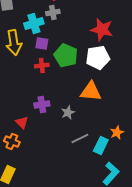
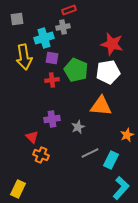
orange star: (117, 132) -> (127, 135), moved
orange cross: (12, 142) -> (41, 155), moved

